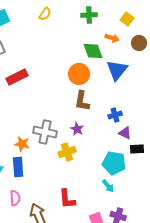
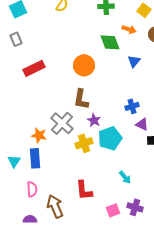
blue triangle: (117, 70) -> (134, 61), size x0.6
orange circle: (79, 74) -> (84, 65), moved
brown L-shape: (82, 101) -> (81, 99), moved
gray cross: (45, 132) -> (62, 123), turned 30
cyan pentagon: (114, 163) -> (110, 138), moved, turned -30

